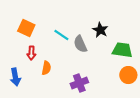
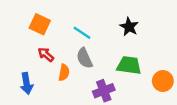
gray semicircle: (80, 44) -> (84, 58), moved
green trapezoid: (122, 50) -> (129, 65), moved
red arrow: (31, 53) -> (46, 54), turned 128

